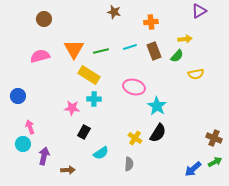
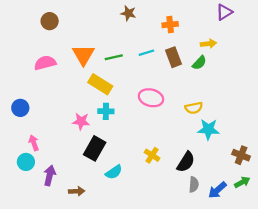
yellow semicircle: (196, 74) -> (194, 108), moved
cyan star: (157, 106) -> (208, 129), moved, turned -30
black rectangle: (84, 132) -> (95, 148), size x1.5
black semicircle: (158, 133) -> (186, 162), moved
gray semicircle: (129, 164) -> (194, 184), moved

